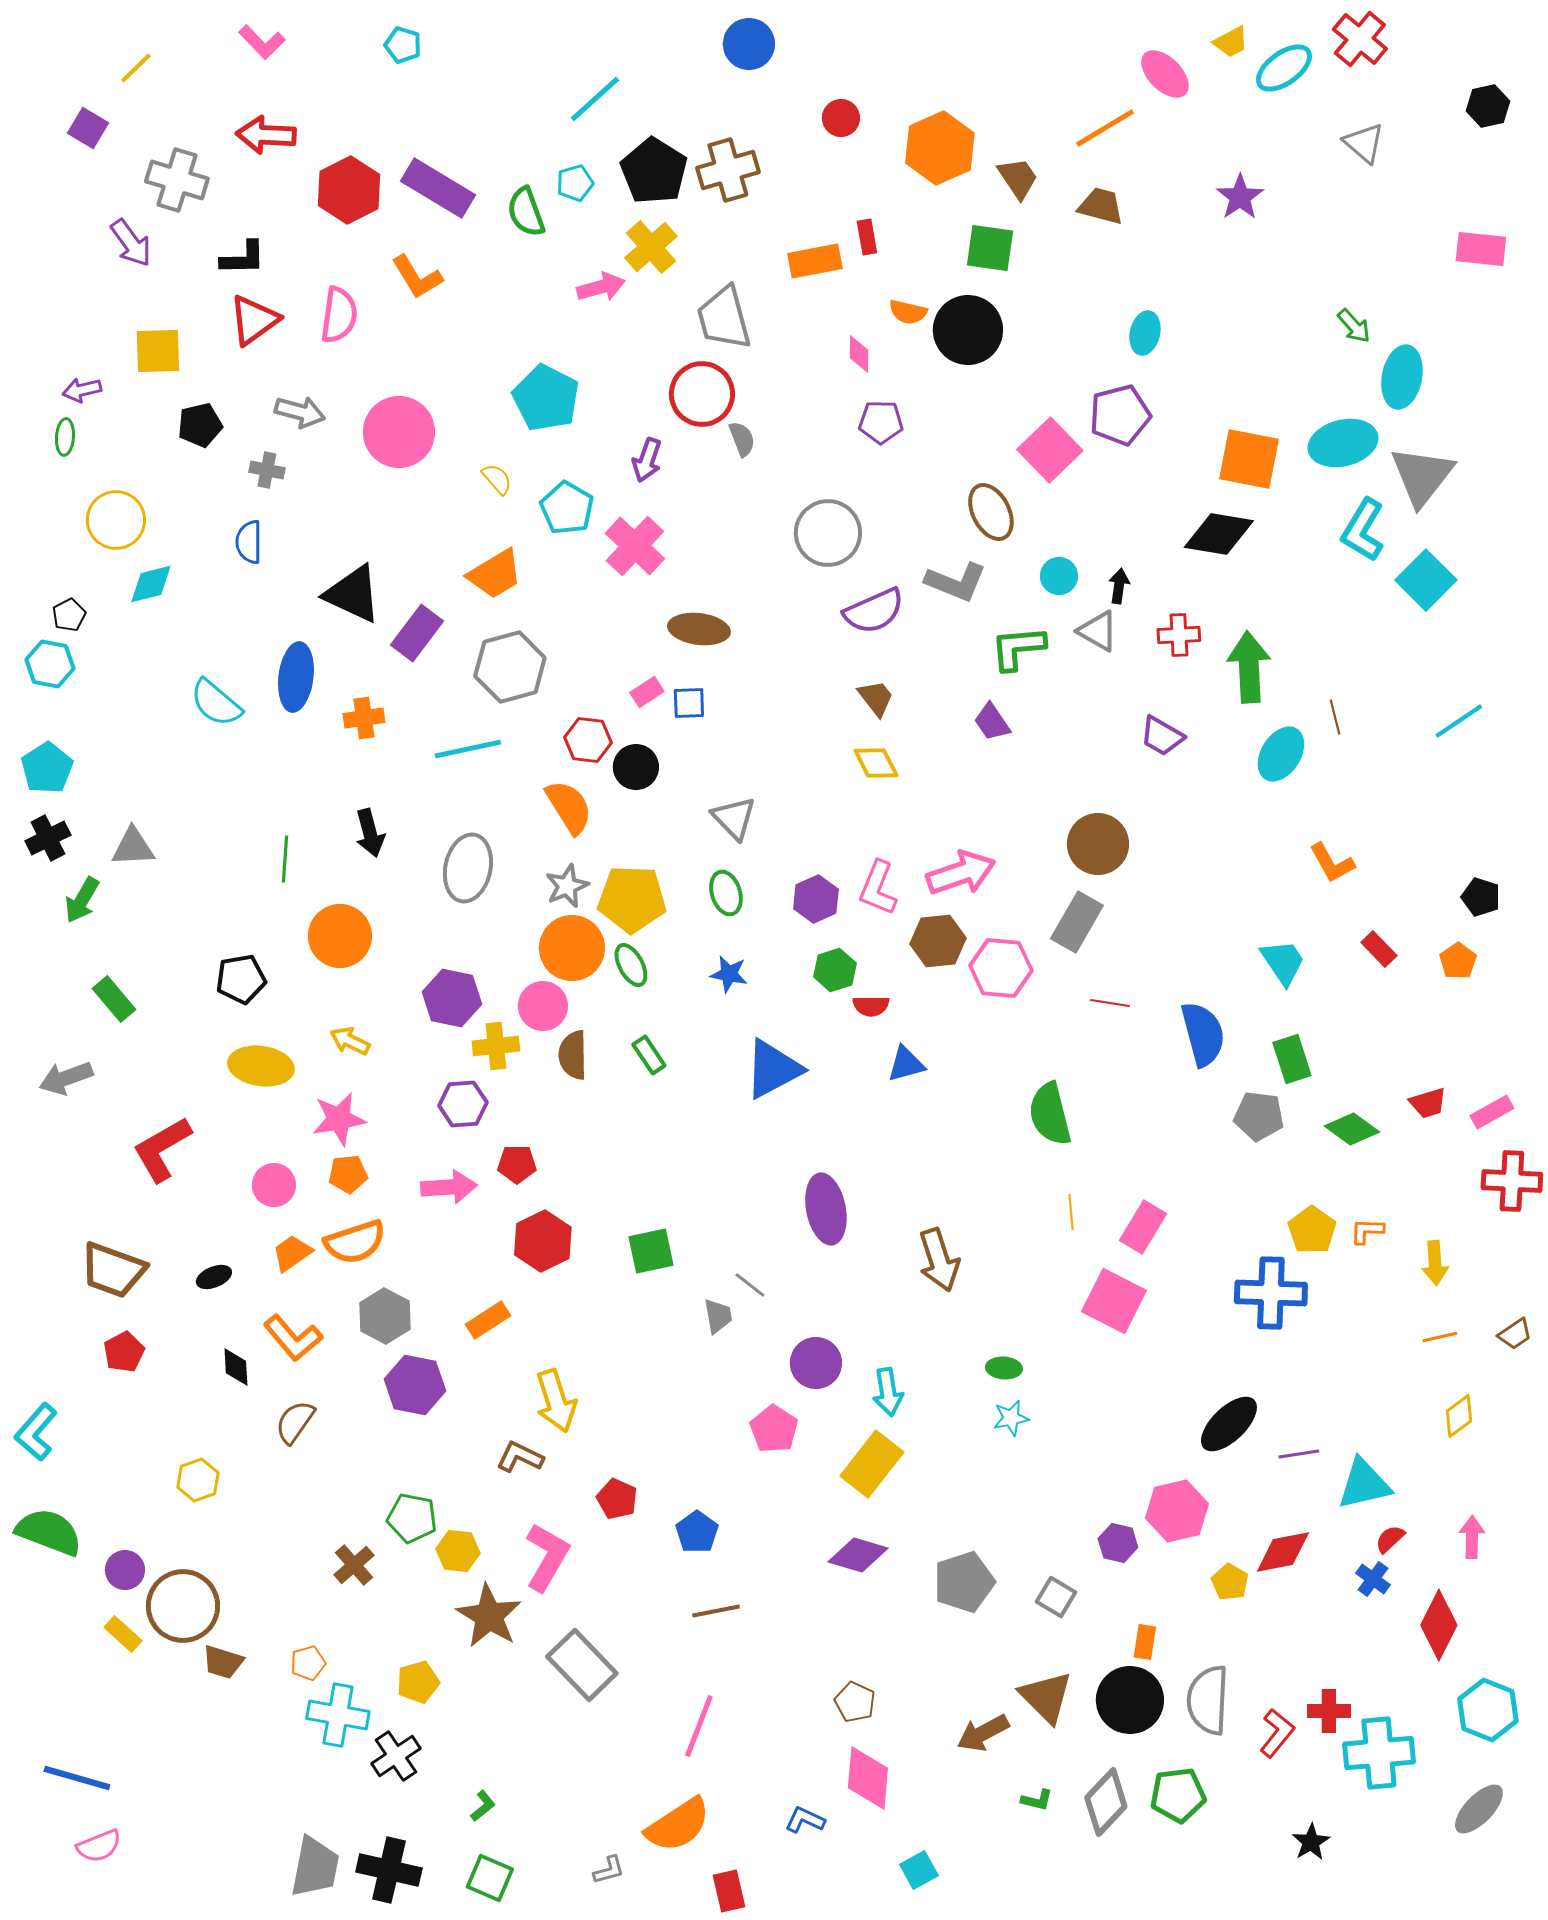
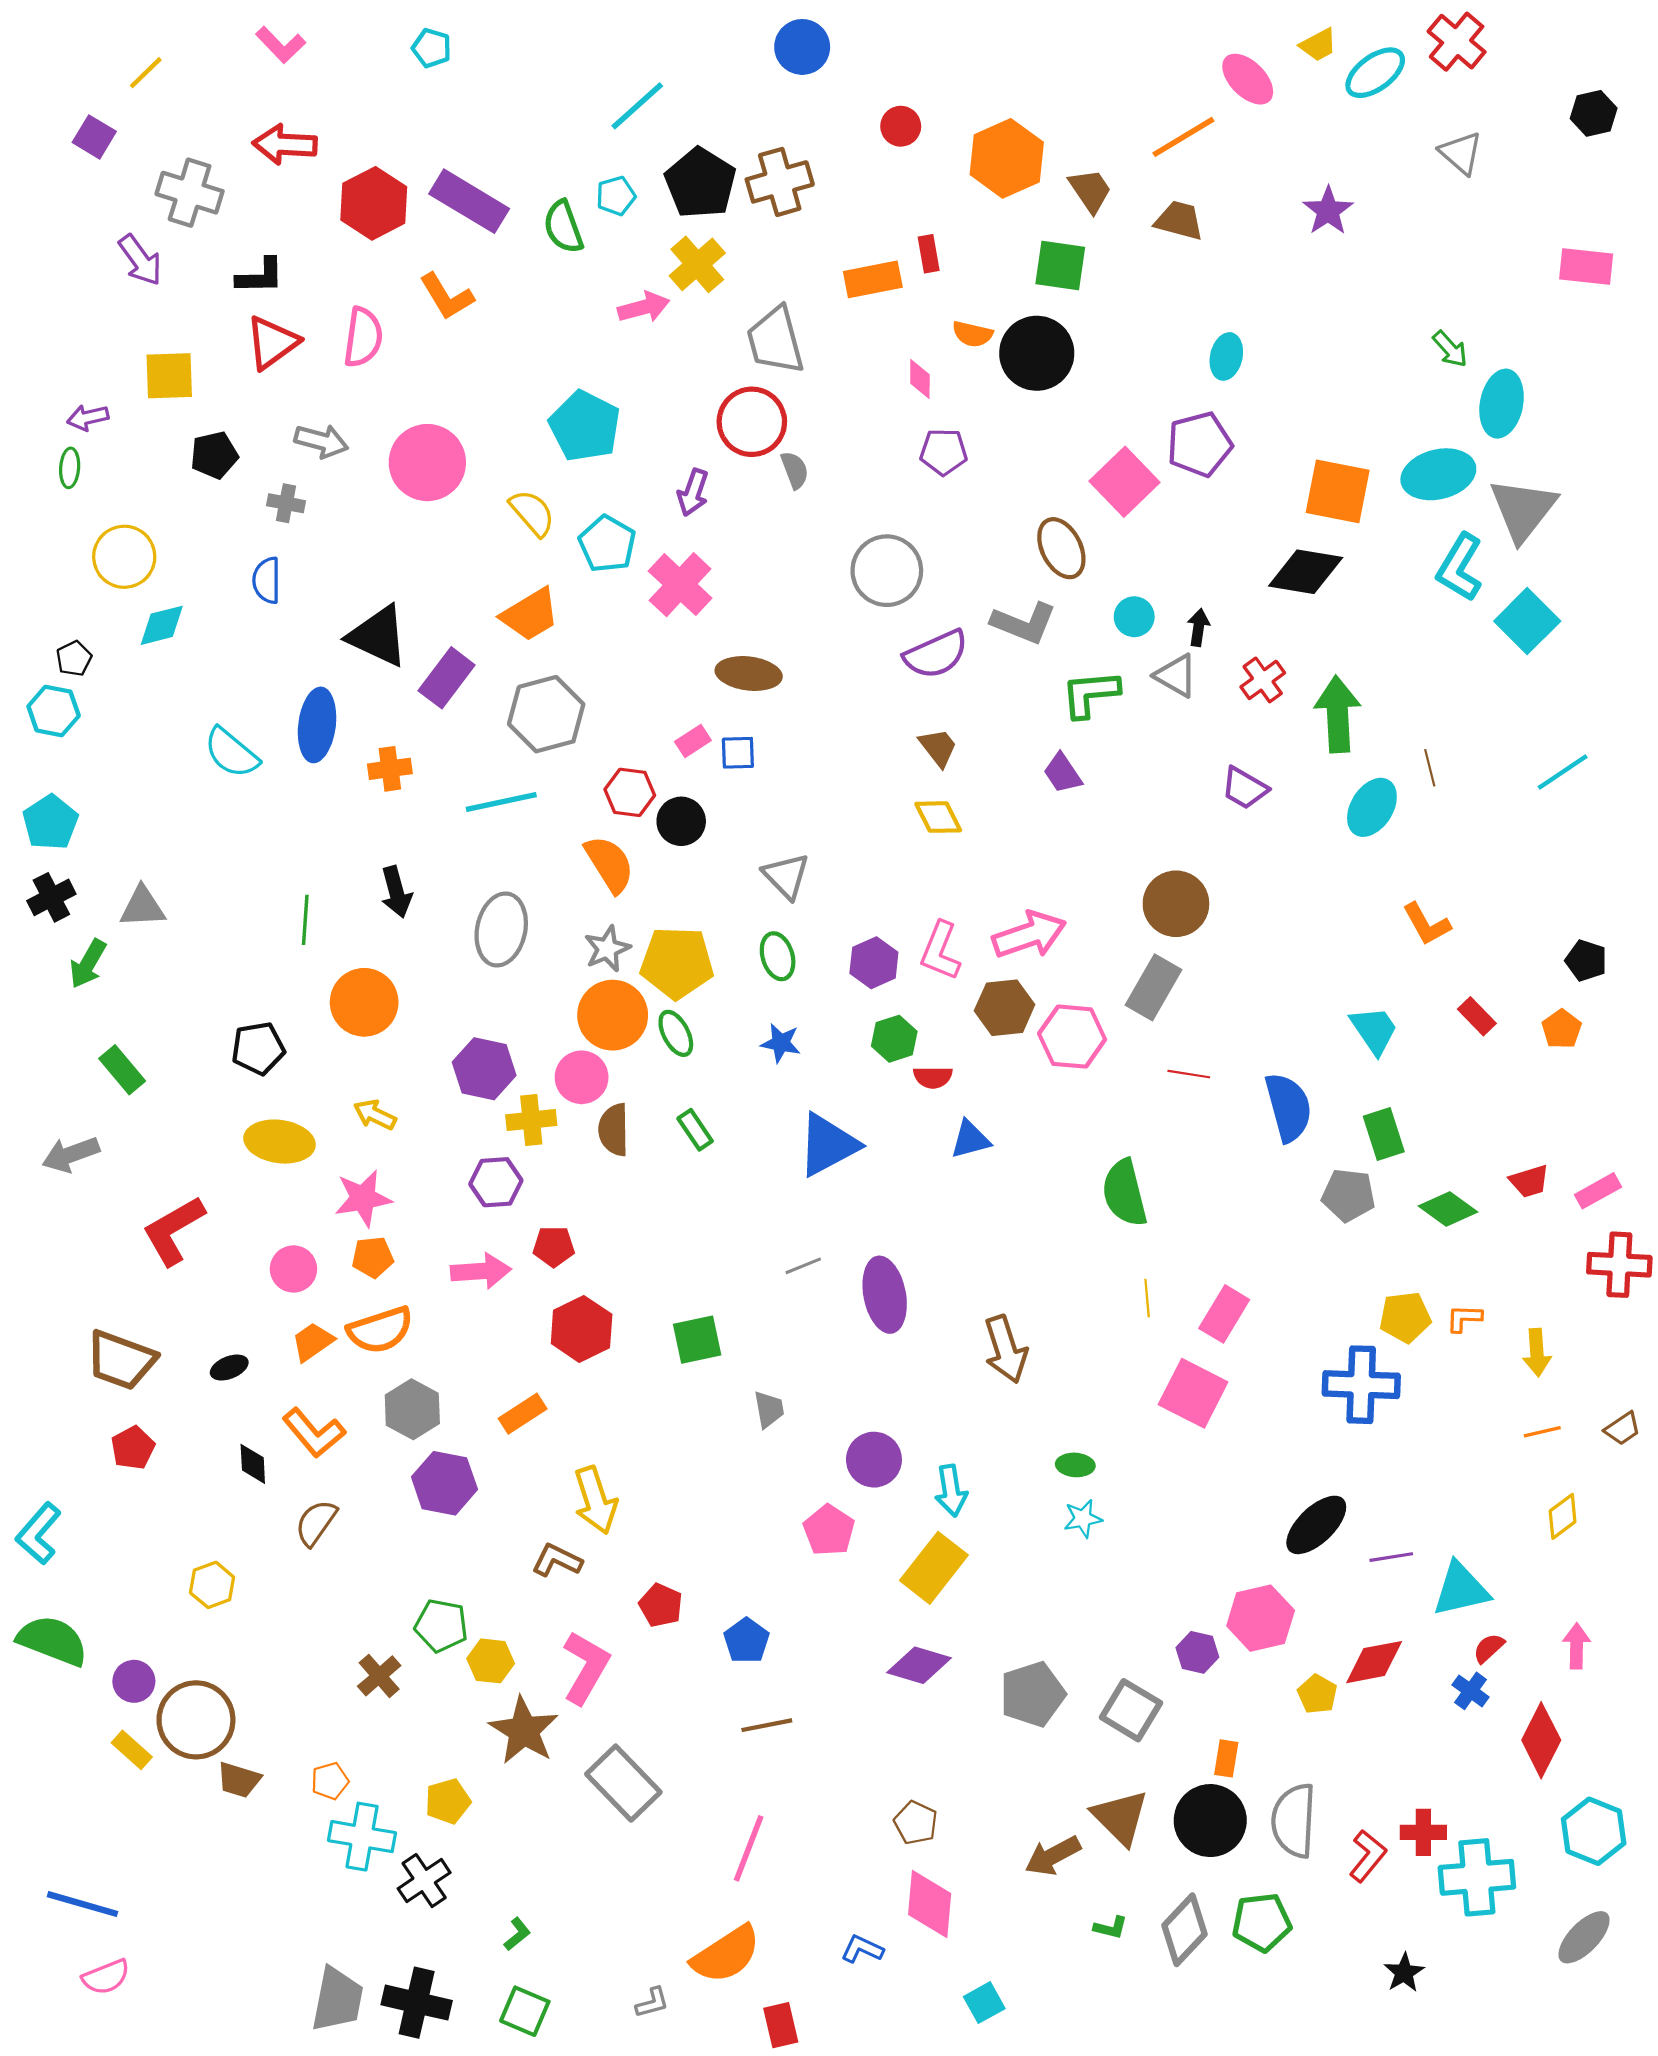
yellow semicircle: (497, 479) -> (532, 513), size x1.4
red cross: (1179, 635) -> (1263, 680), turned -33
yellow pentagon: (1312, 1230) -> (1405, 1317), turned 30
gray line: (750, 1285) -> (803, 1266), moved, turned -60
gray square: (1056, 1597) -> (1131, 1710), size x1.4

